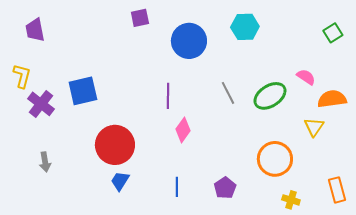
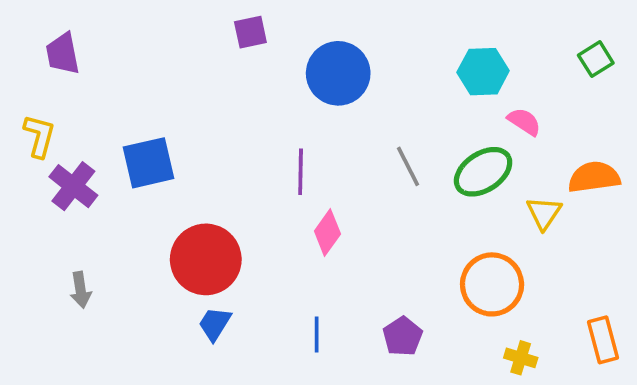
cyan hexagon: (245, 27) -> (483, 72), moved
pink semicircle: (306, 77) -> (524, 122), moved
yellow triangle: (314, 127) -> (544, 213), moved

